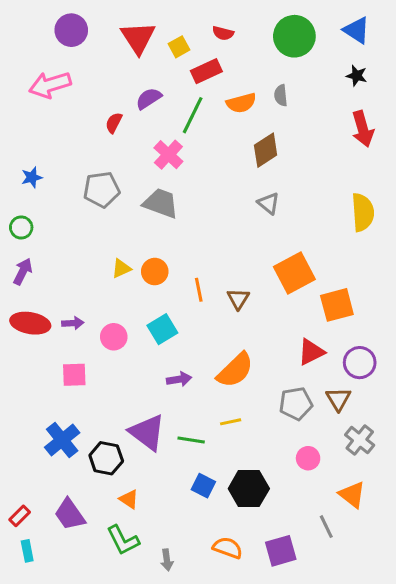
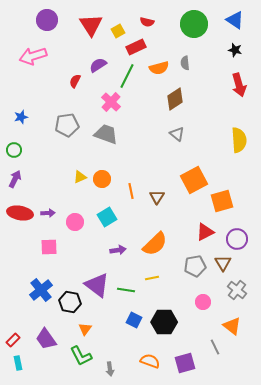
orange triangle: (129, 499) -> (85, 329), turned 32

